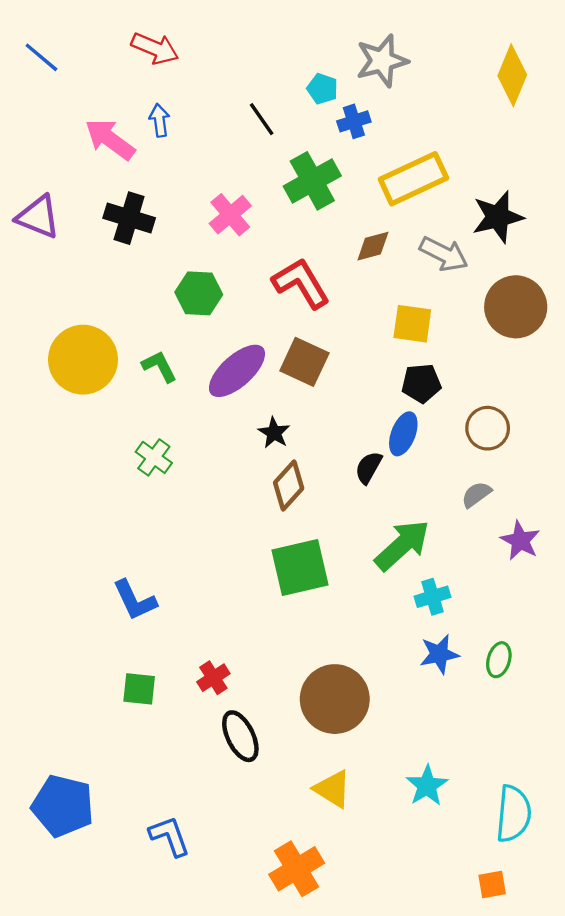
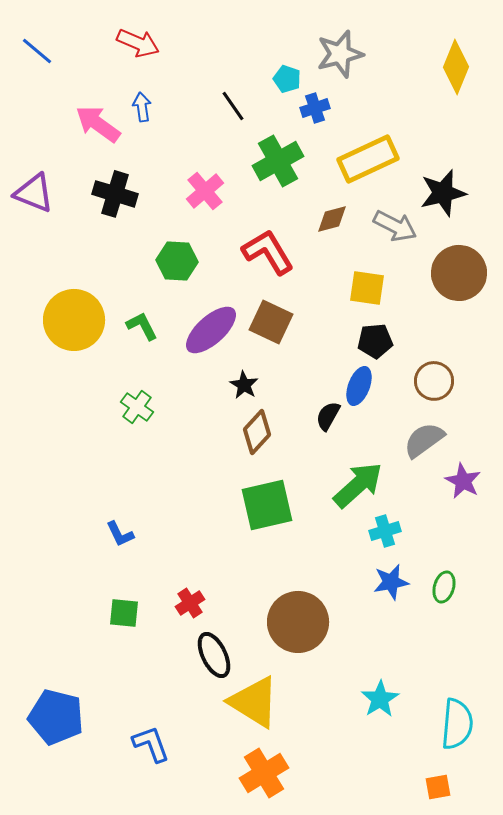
gray semicircle: (476, 495) -> (424, 440), size x1.5
blue L-shape: (135, 600) -> (120, 534), size x0.7
yellow triangle: (333, 789) -> (254, 702), moved, size x1.5

